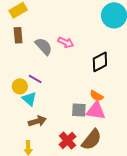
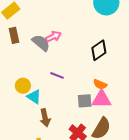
pink arrow: (66, 42) -> (53, 37), moved, turned -42
purple line: (35, 79) -> (57, 75), moved
brown arrow: (37, 121) -> (45, 118), turned 102

